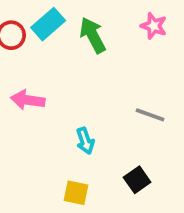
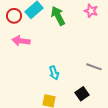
pink arrow: (28, 100) -> (21, 41), moved
gray line: (150, 115) -> (94, 67), moved

